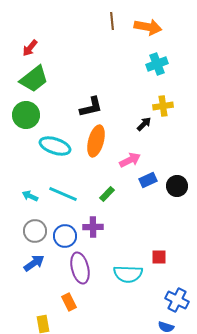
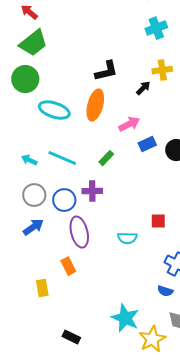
red arrow: (30, 48) -> (29, 12), turned 90
black L-shape: (91, 107) -> (106, 71), moved
cyan semicircle: (128, 274) -> (127, 238), size x0.7

